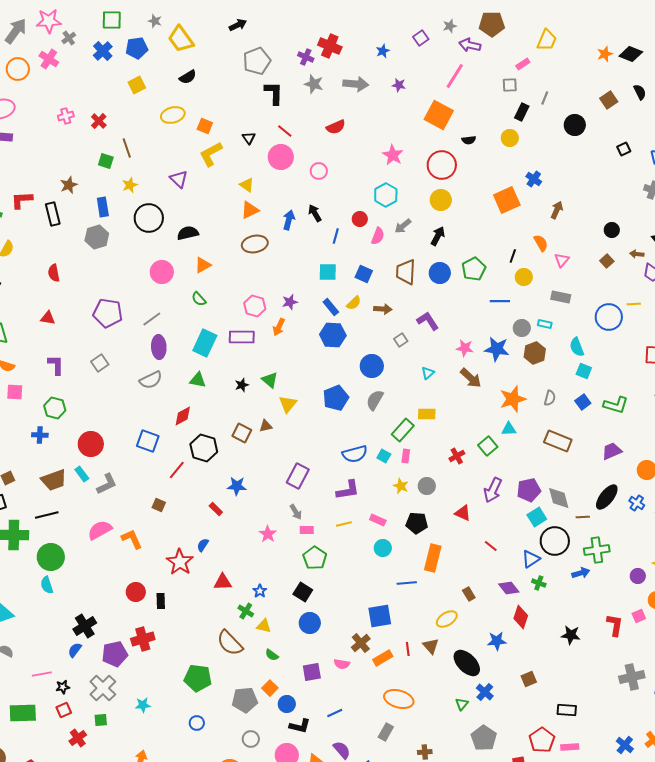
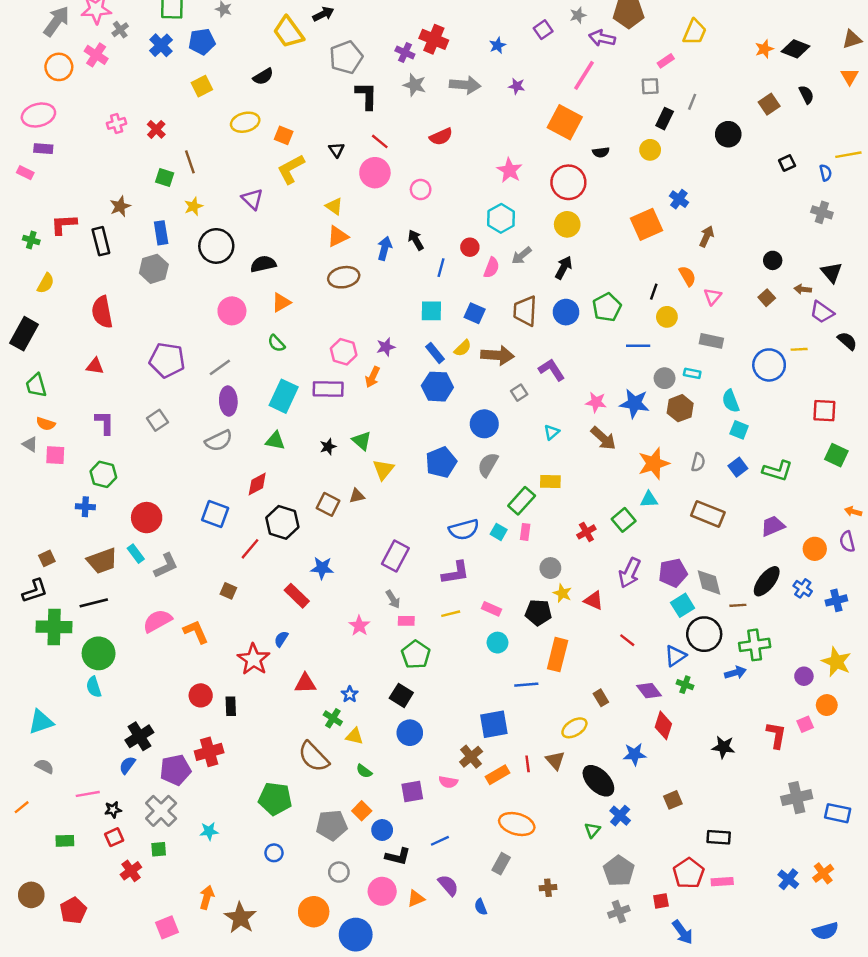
yellow trapezoid: (181, 39) -> (288, 32), moved
red semicircle: (54, 273) -> (102, 312), size x1.5
brown arrow: (383, 309) -> (497, 355), size x1.5
yellow star: (401, 486) -> (562, 593), moved
red rectangle: (216, 509) -> (297, 596), size x1.5
green rectangle: (23, 713) -> (65, 841), size x0.6

